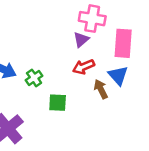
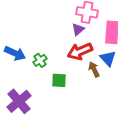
red arrow: (84, 67) -> (80, 51), size x1.4

